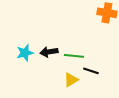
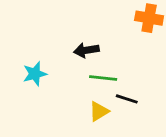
black arrow: (49, 52) -> (86, 50), moved

